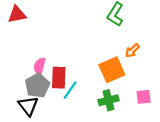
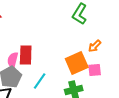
red rectangle: (59, 78) -> (26, 55), moved
pink square: (144, 97) -> (95, 70), moved

